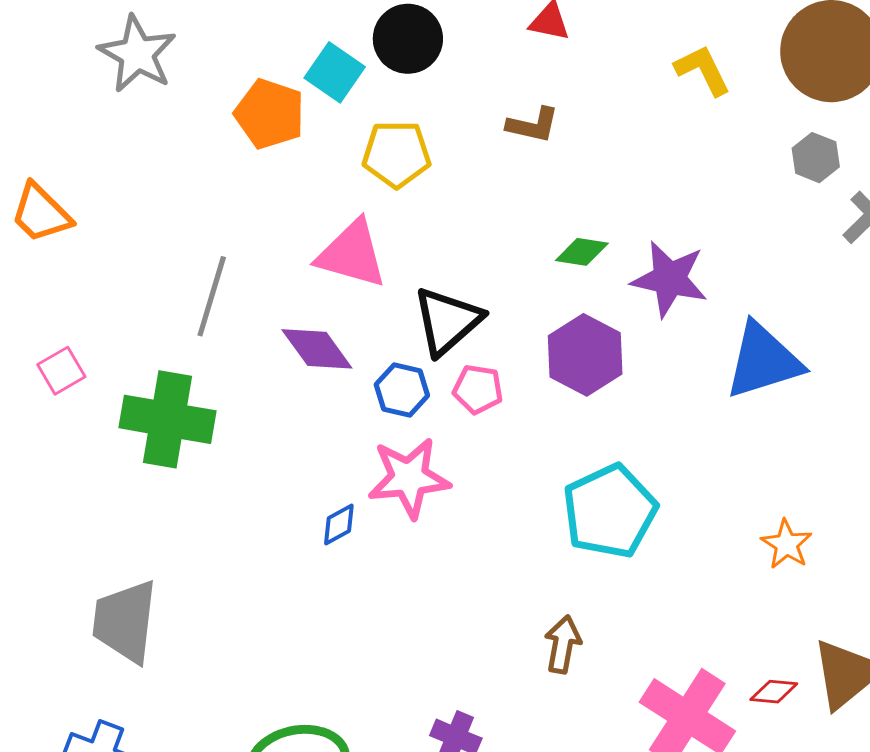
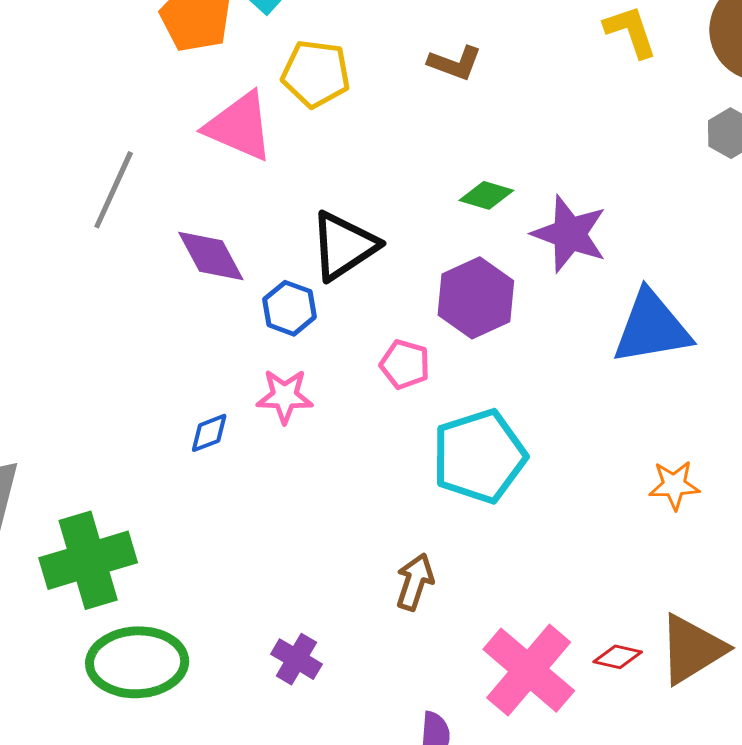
pink triangle: (352, 254) -> (239, 126), moved
pink pentagon: (478, 389) -> (405, 364), moved
green cross: (167, 419) -> (88, 560), moved, turned -34
pink star: (409, 478) -> (285, 396), size x0.7
orange star: (786, 544) -> (674, 485), moved, turned 30

